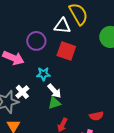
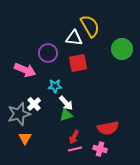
red square: (66, 51) -> (78, 63), turned -30
red semicircle: (96, 116) -> (108, 128), size x1.5

